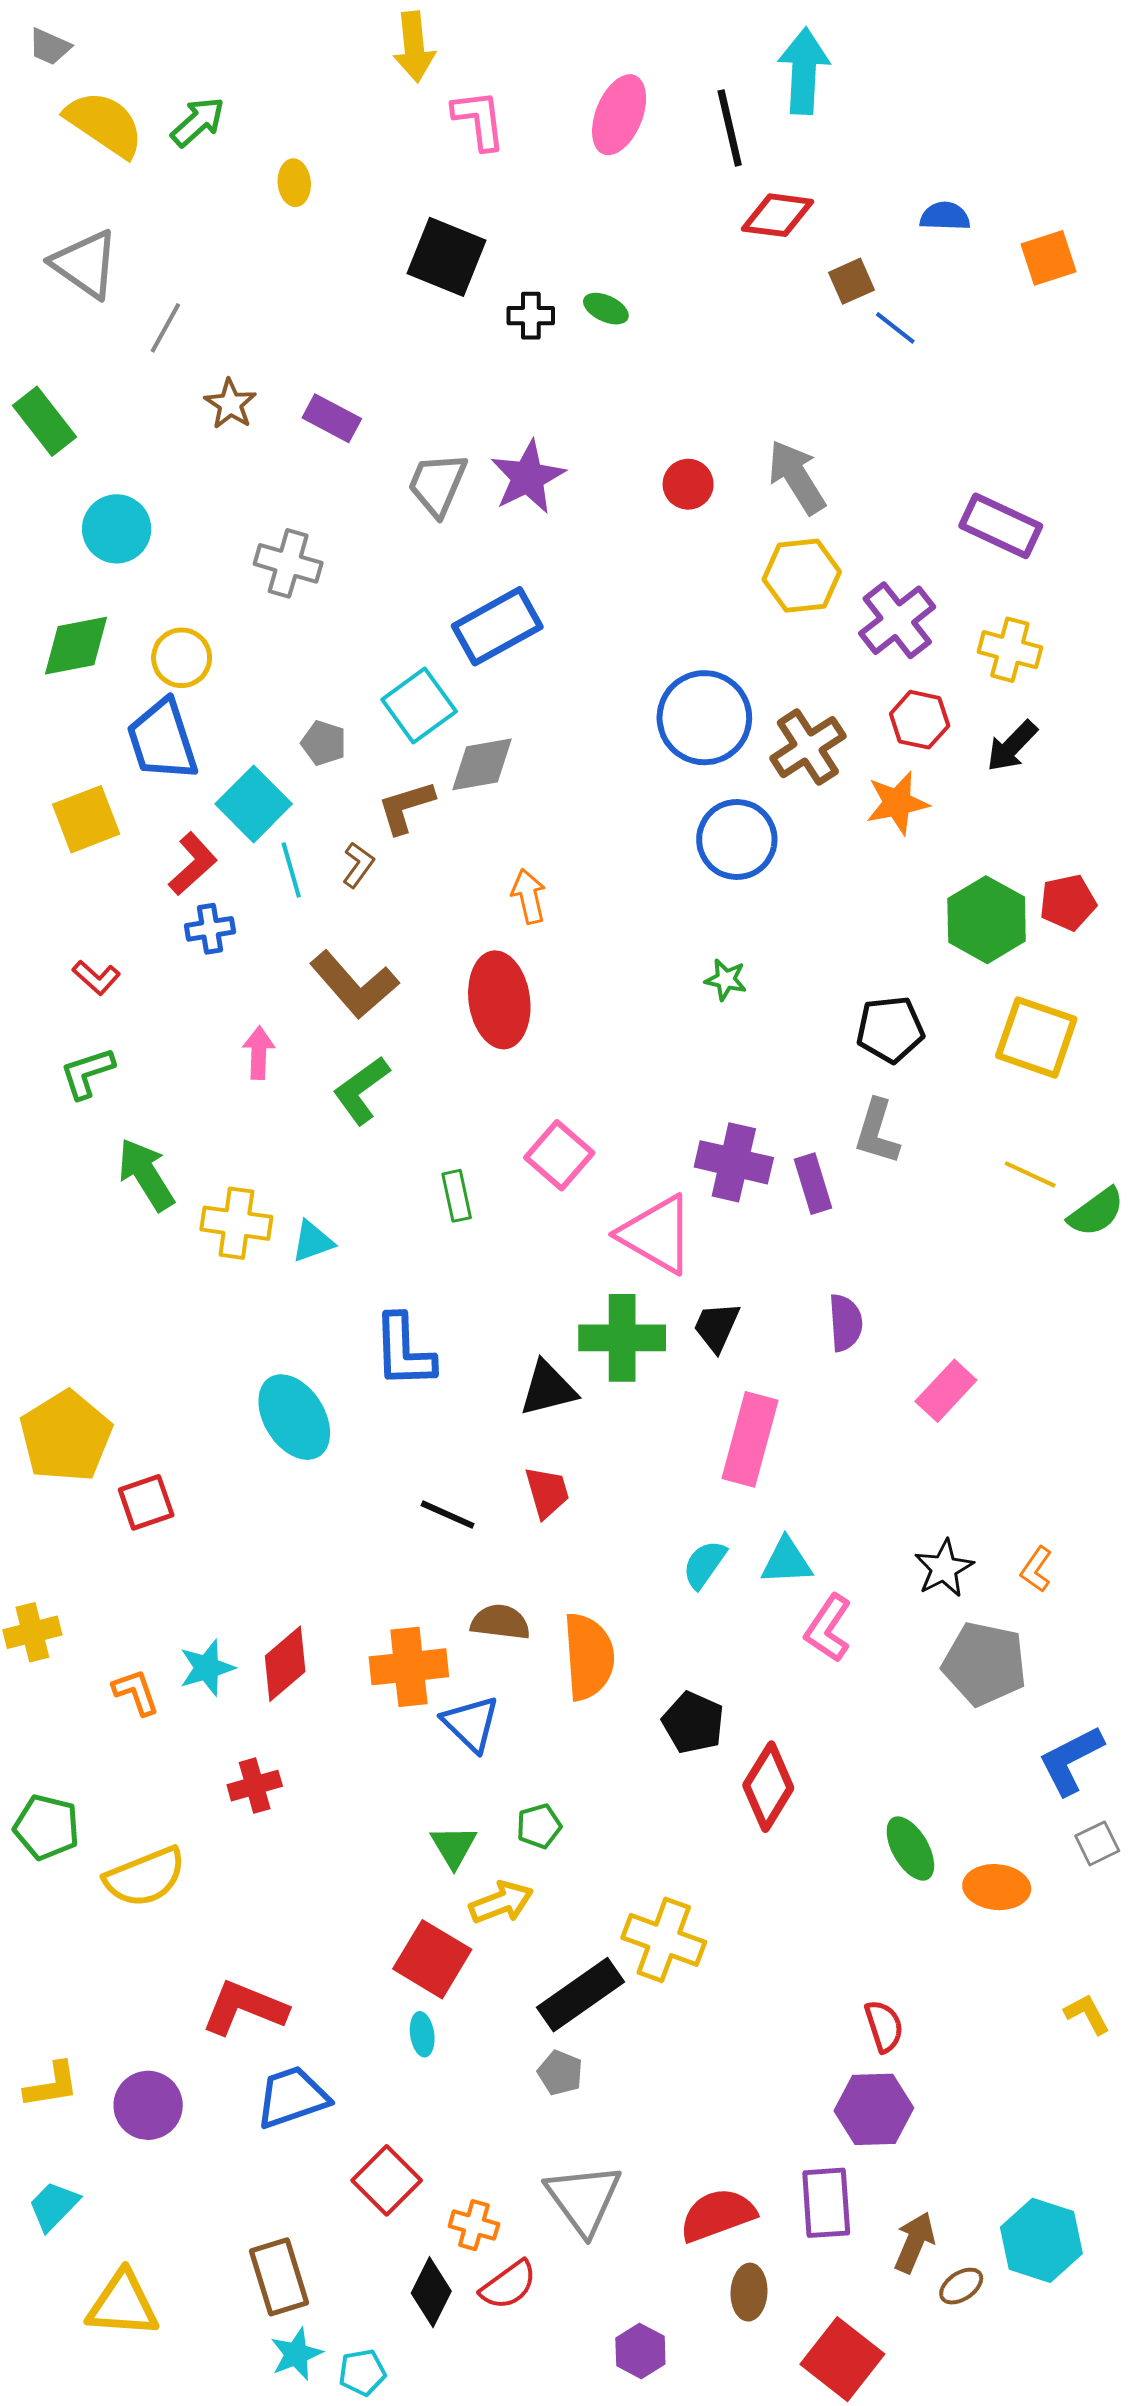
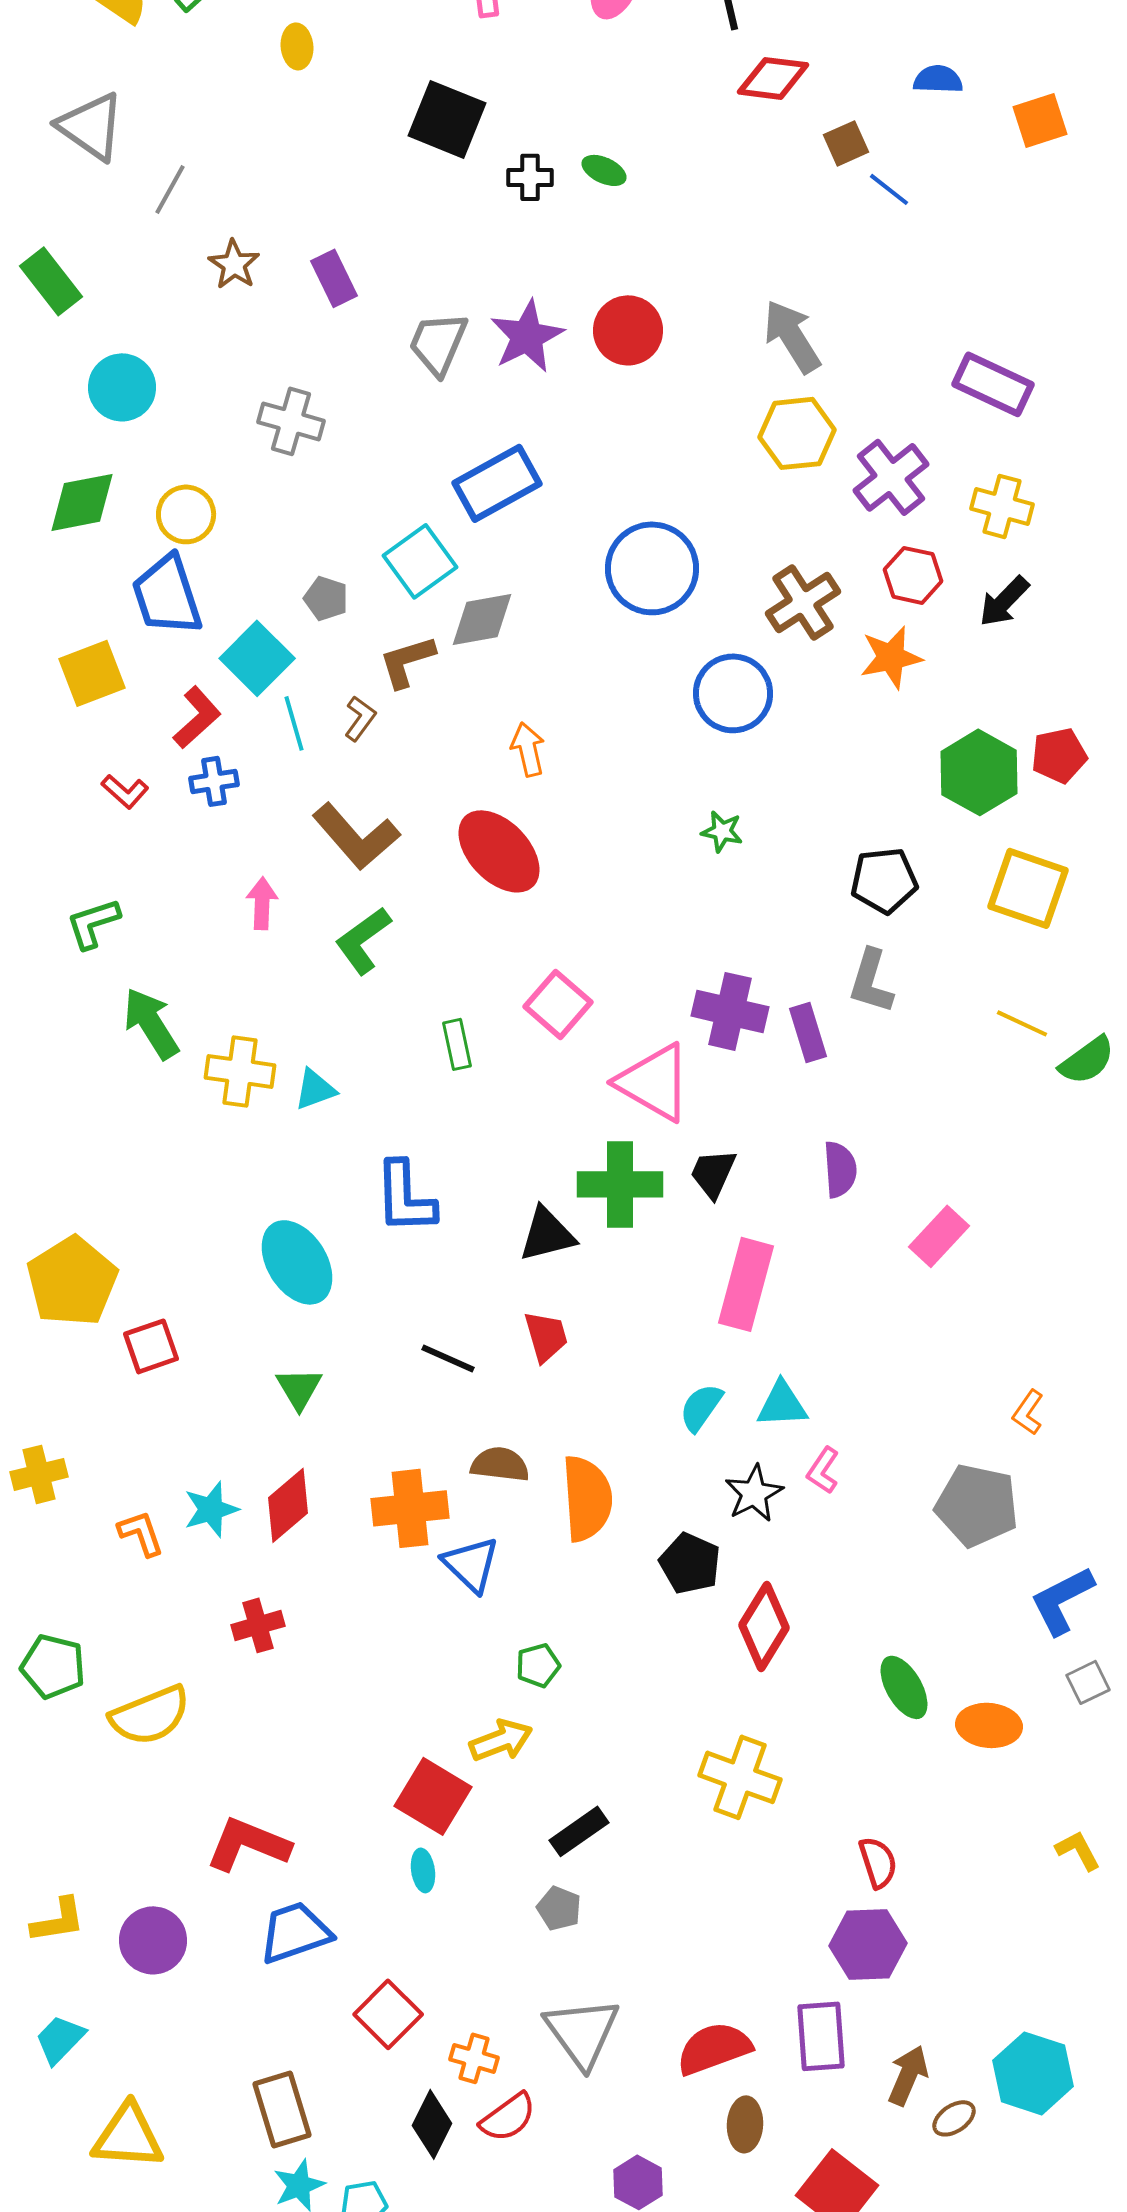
purple rectangle: (332, 418) -> (334, 278), turned 36
red circle: (688, 484) -> (628, 330), moved, size x1.4
blue circle: (704, 718) -> (652, 568), moved
red L-shape: (96, 978) -> (125, 791), moved
red ellipse: (499, 1000) -> (499, 851), turned -36
black star: (944, 1568) -> (754, 1493), moved
pink L-shape: (828, 1628) -> (823, 1470), size x0.7
green triangle: (454, 1846) -> (299, 1388), moved
yellow cross: (664, 1940) -> (740, 1777), moved
black rectangle: (581, 1995) -> (579, 1831), size x0.7

